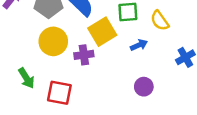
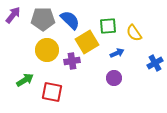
green arrow: (26, 78) -> (25, 80), turned -90
purple circle: (144, 87) -> (114, 78), moved

